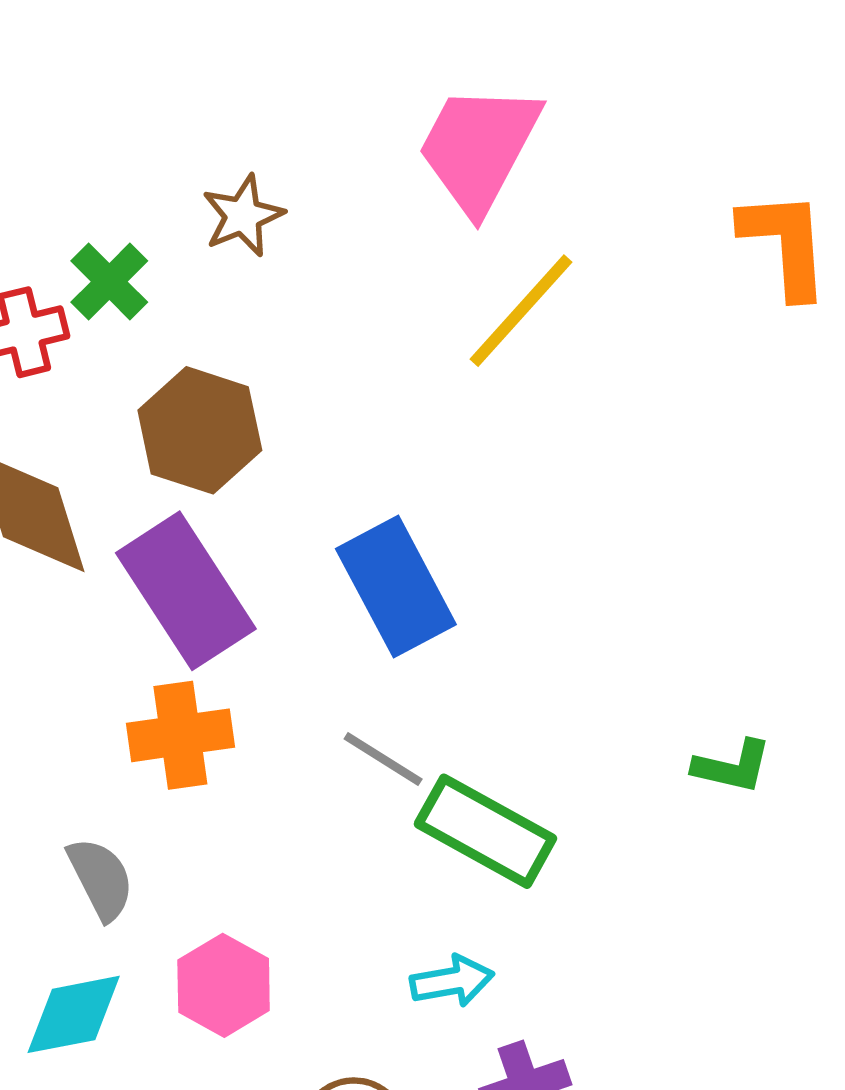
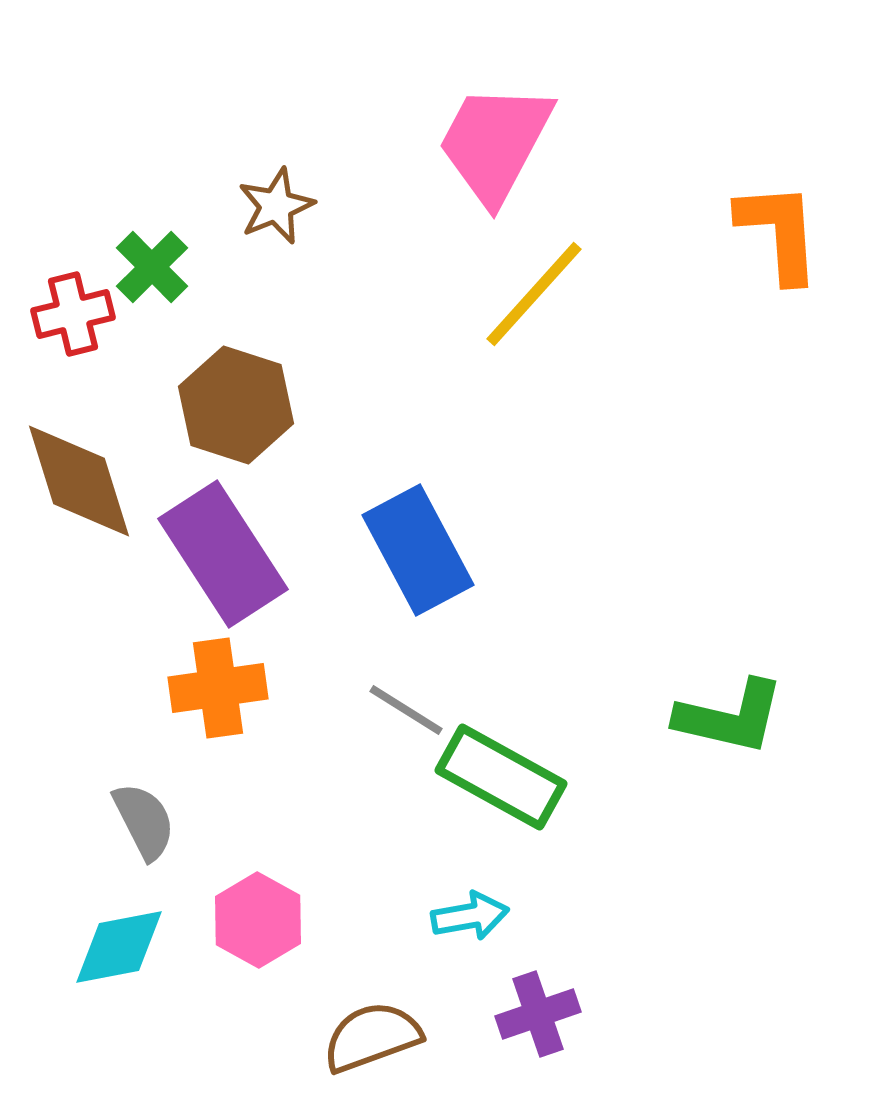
green L-shape: (732, 767) -> (730, 717), size x1.5

